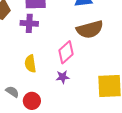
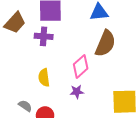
brown semicircle: (90, 29) -> (105, 43), turned -52

